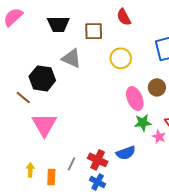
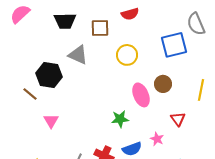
red semicircle: (124, 17) -> (130, 14), turned -78
green star: (143, 123) -> (120, 119), moved
pink triangle: (44, 125) -> (51, 121), size x0.6
pink star: (159, 137) -> (157, 139), moved

